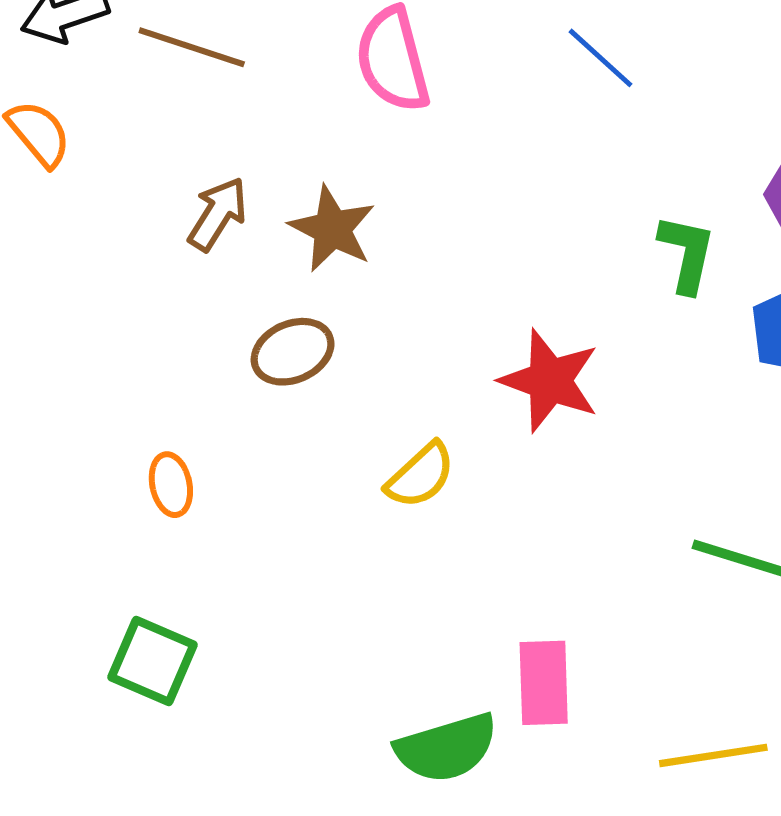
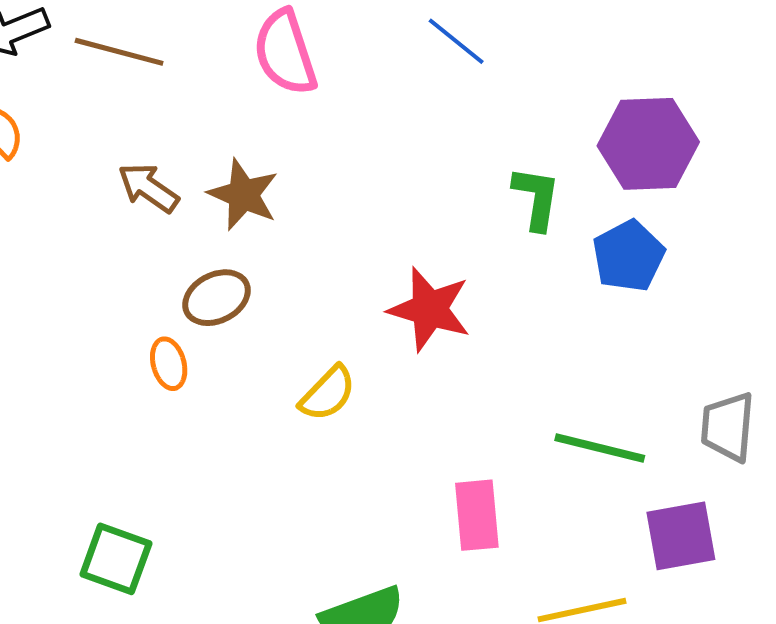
brown arrow: (218, 214) -> (148, 188), turned -84
orange ellipse: (171, 485) -> (169, 364), moved
pink rectangle: (544, 683) -> (477, 515), moved

